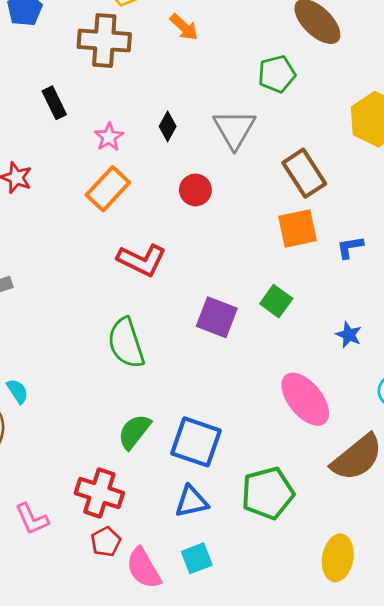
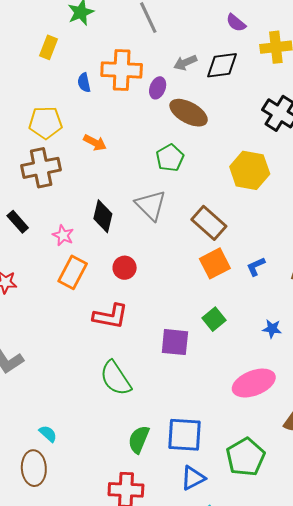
black diamond: (168, 126) -> (103, 216), size x1.5
red circle: (195, 190) -> (125, 268), moved
green square: (276, 301) -> (214, 319), turned 30
pink ellipse: (305, 399) -> (254, 383), turned -57

